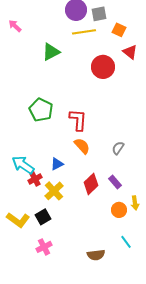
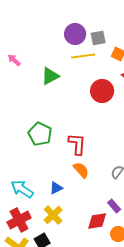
pink arrow: (15, 26) -> (14, 60), moved
red cross: (35, 179) -> (19, 220), moved, size x1.6
red diamond: (91, 184) -> (97, 221), moved, turned 35

